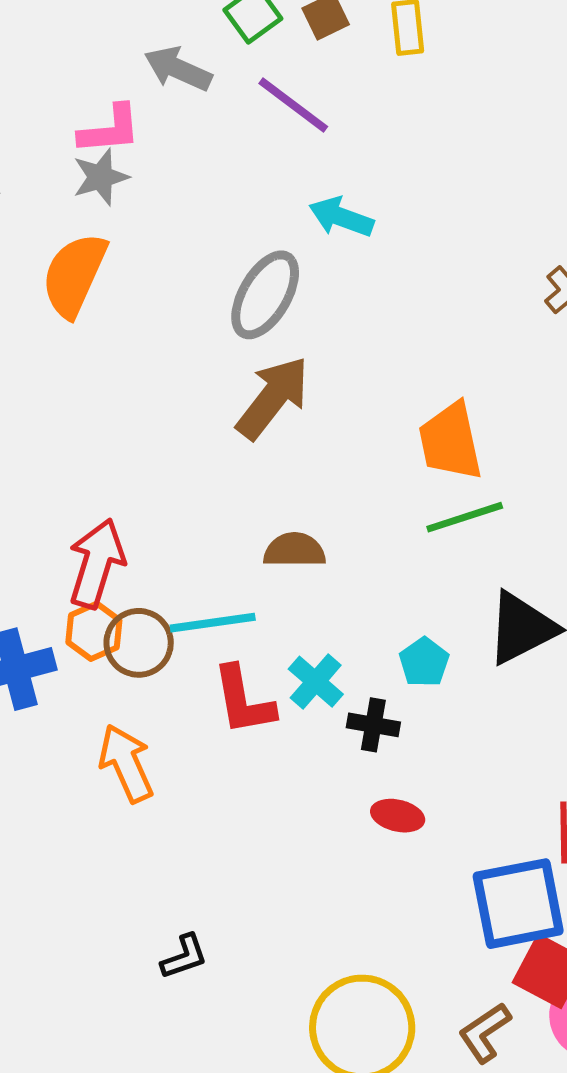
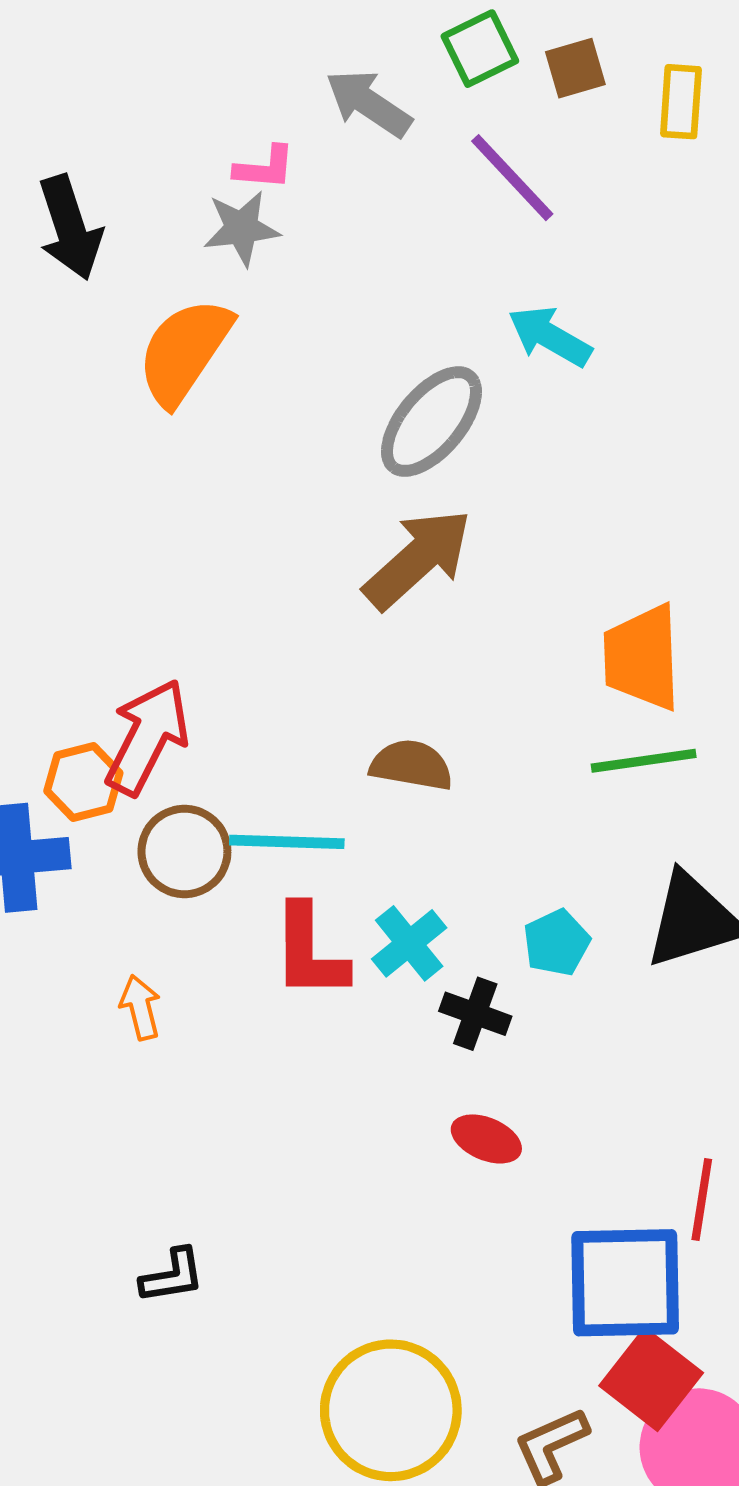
pink L-shape: (110, 130) -> (265, 168), size x0.7
orange hexagon: (94, 631) -> (83, 782), moved
orange arrow: (126, 763) -> (140, 1007), size x0.6

